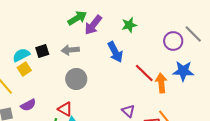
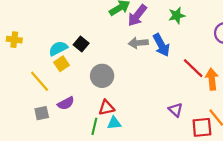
gray arrow: (70, 50) -> (138, 43), moved
black square: (42, 51) -> (81, 44), turned -32
gray circle: (76, 79) -> (102, 76), moved
red triangle: (65, 109) -> (106, 108), turned -42

